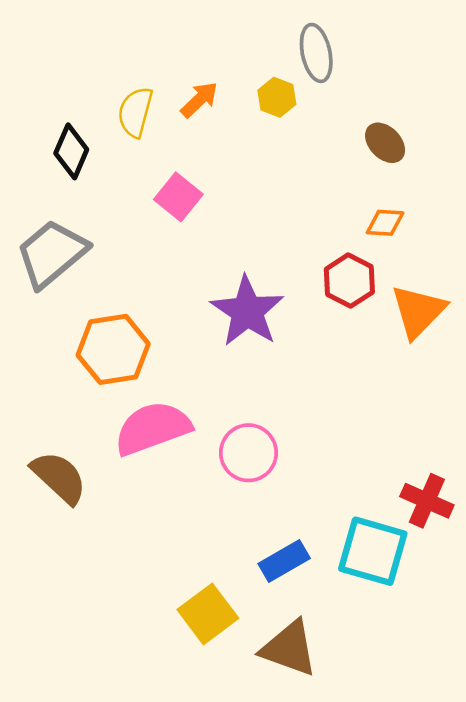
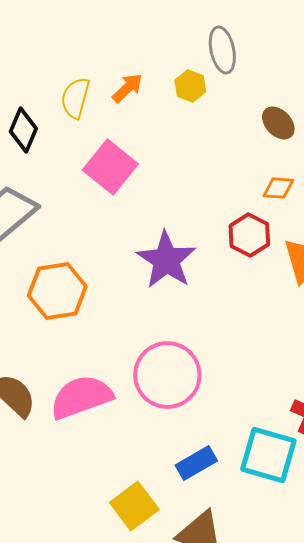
pink square: (178, 197) -> (110, 167), size x1.4
pink semicircle: (153, 428) -> (81, 397), moved
pink circle: (249, 453) -> (167, 375), size x1.4

